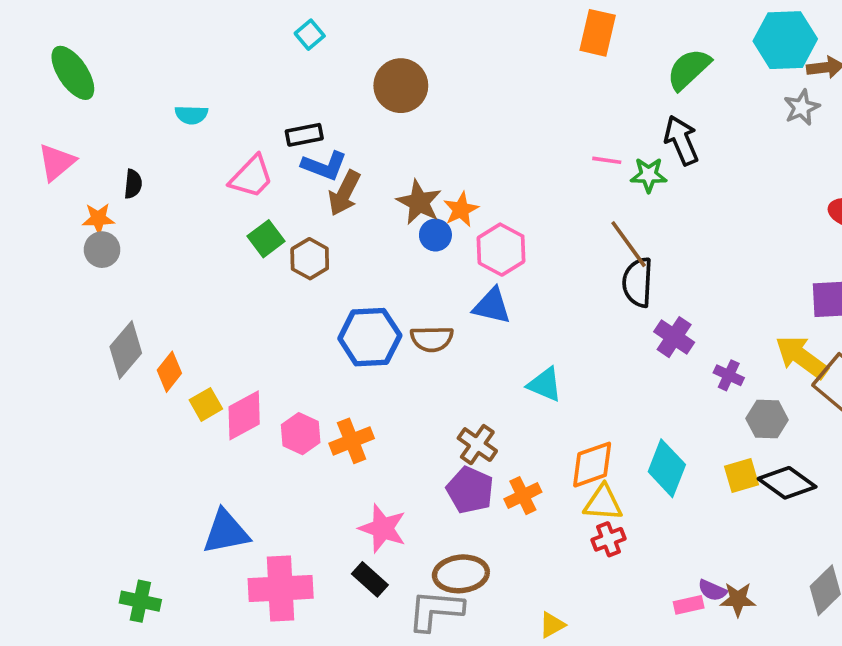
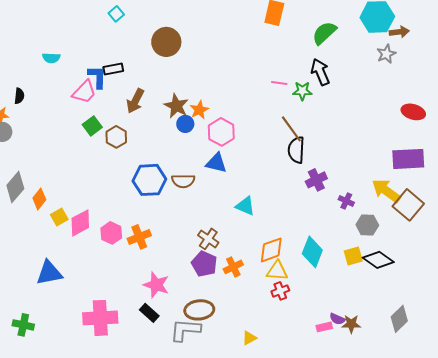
blue L-shape: (324, 166) -> (97, 77), moved, turned -110
purple cross: (674, 337) -> (316, 180), turned 30
blue triangle: (226, 532) -> (49, 273), moved

